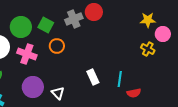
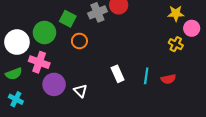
green circle: (21, 27) -> (44, 33), moved
pink cross: (27, 54) -> (39, 62), moved
red semicircle: (134, 93) -> (168, 79), moved

